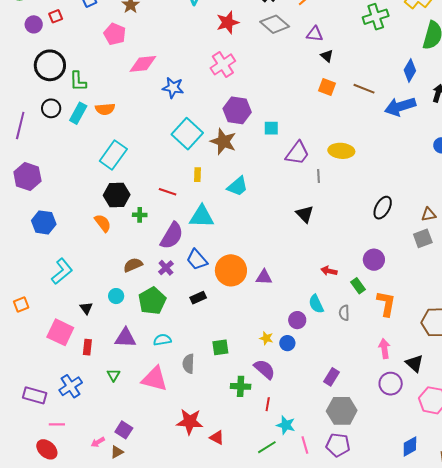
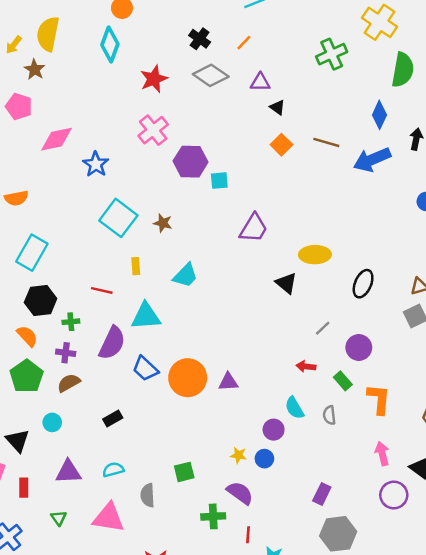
orange square: (327, 87) -> (281, 145), turned 30
blue star: (173, 88) -> (96, 164), turned 30
purple hexagon: (237, 110) -> (191, 162), moved
cyan square: (271, 128) -> (219, 181), moved
brown star: (223, 141) -> (163, 223), size x0.6
yellow ellipse: (341, 151) -> (315, 255), moved
gray line: (318, 176) -> (323, 328), moved, turned 56
black triangle: (305, 214) -> (286, 283), moved
purple cross: (166, 268) -> (66, 353), moved, turned -35
black rectangle: (198, 298) -> (113, 418), moved
green pentagon: (152, 301) -> (27, 376), moved
black triangle: (86, 308) -> (18, 441), size x1.5

